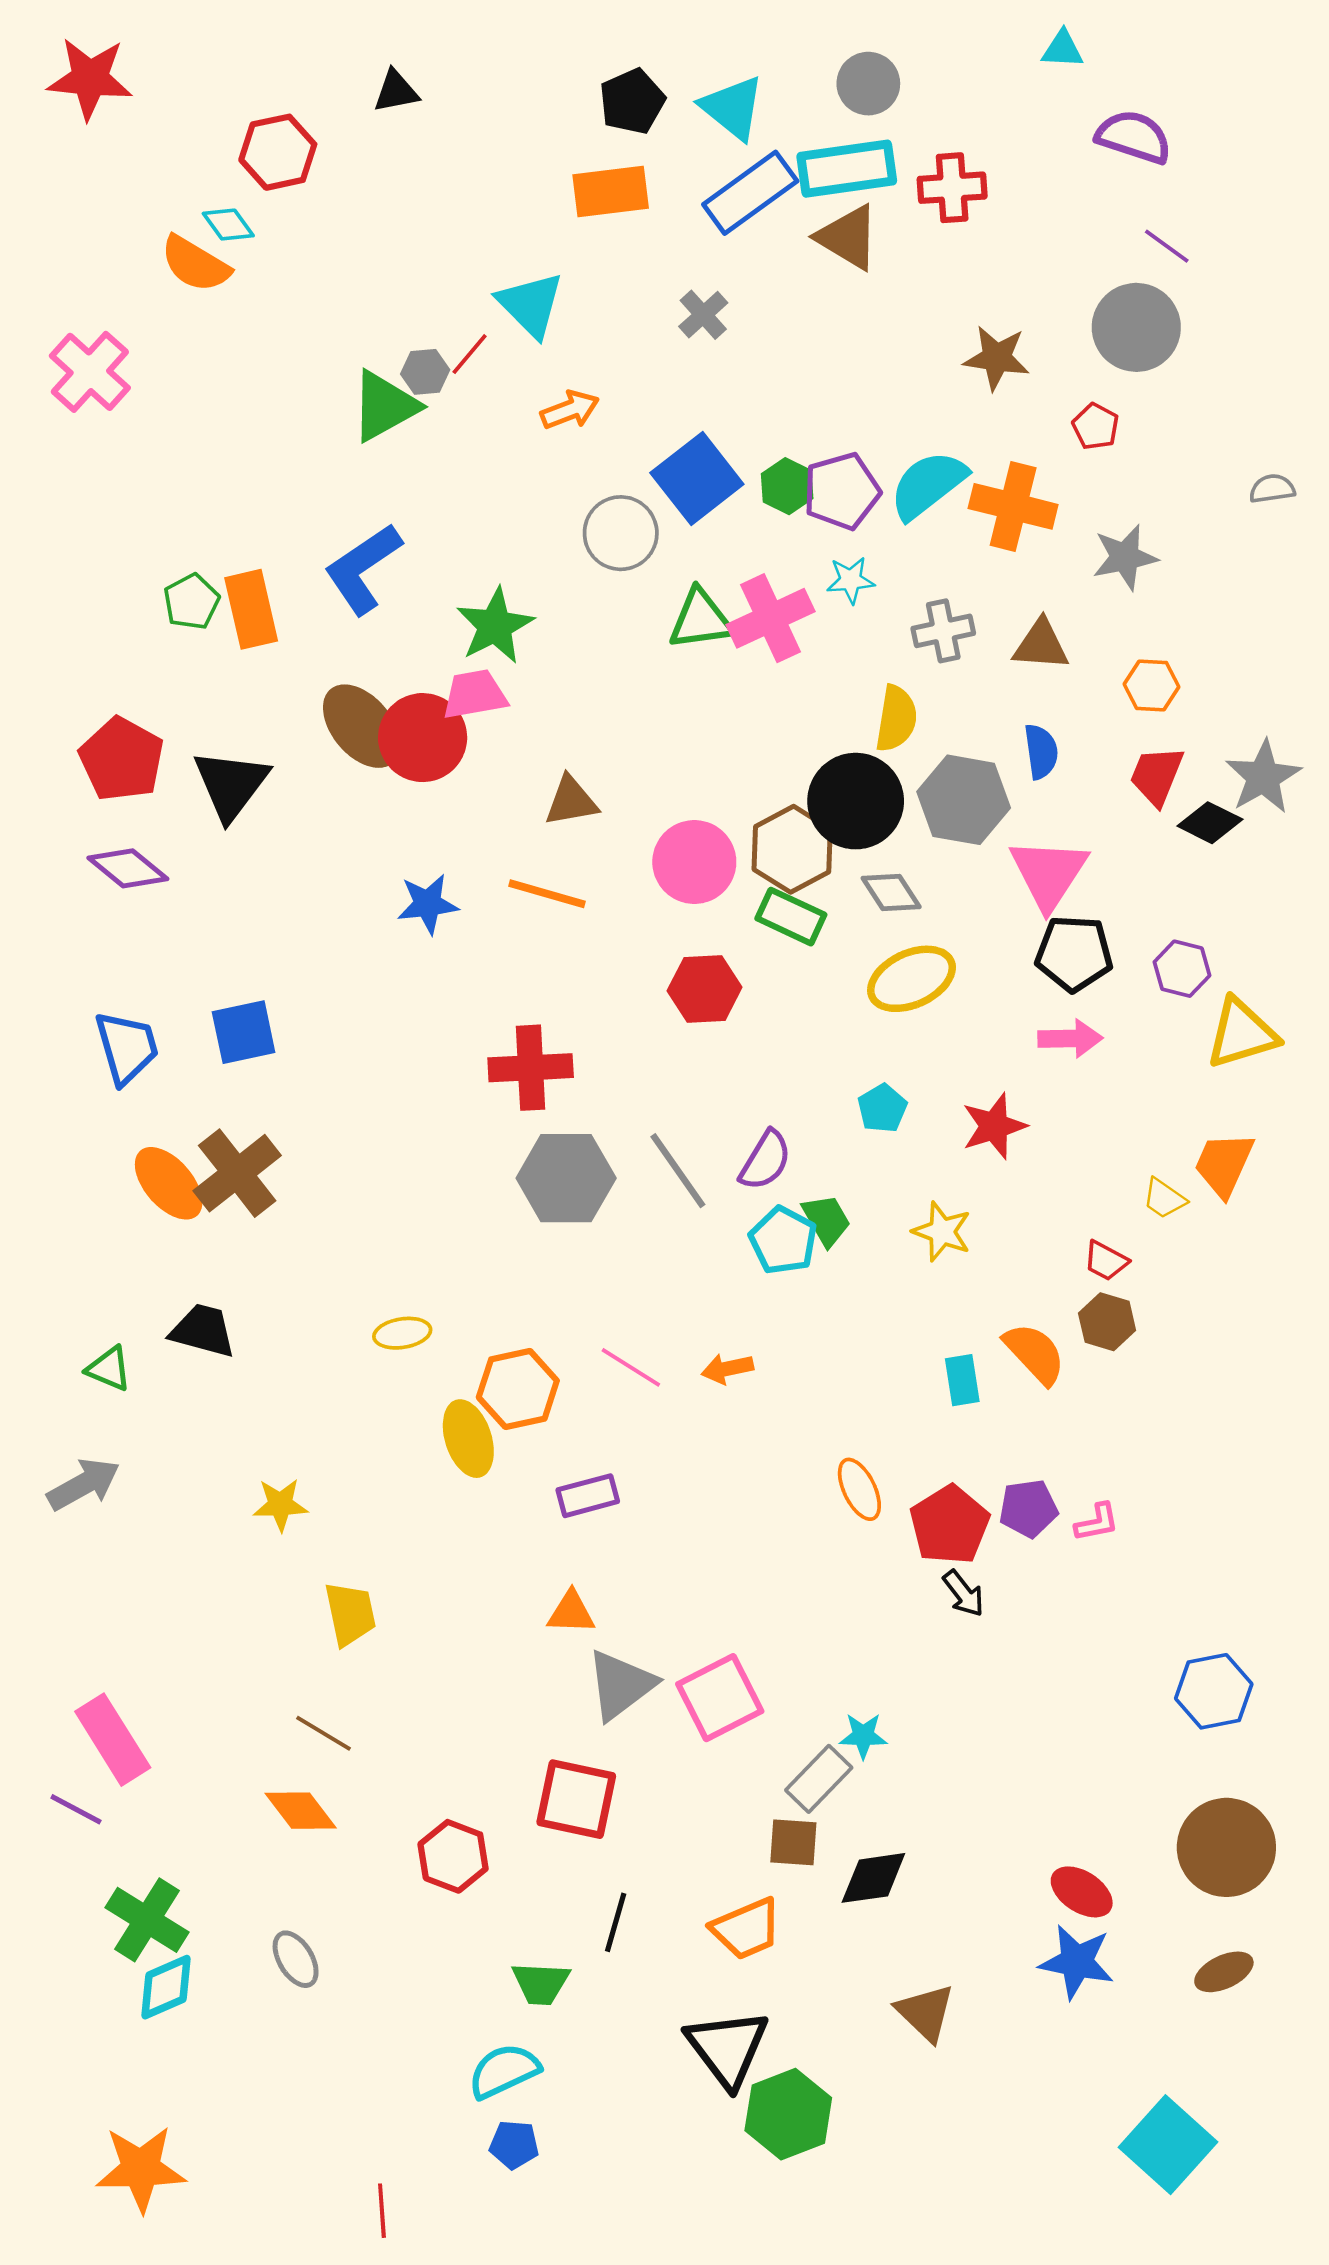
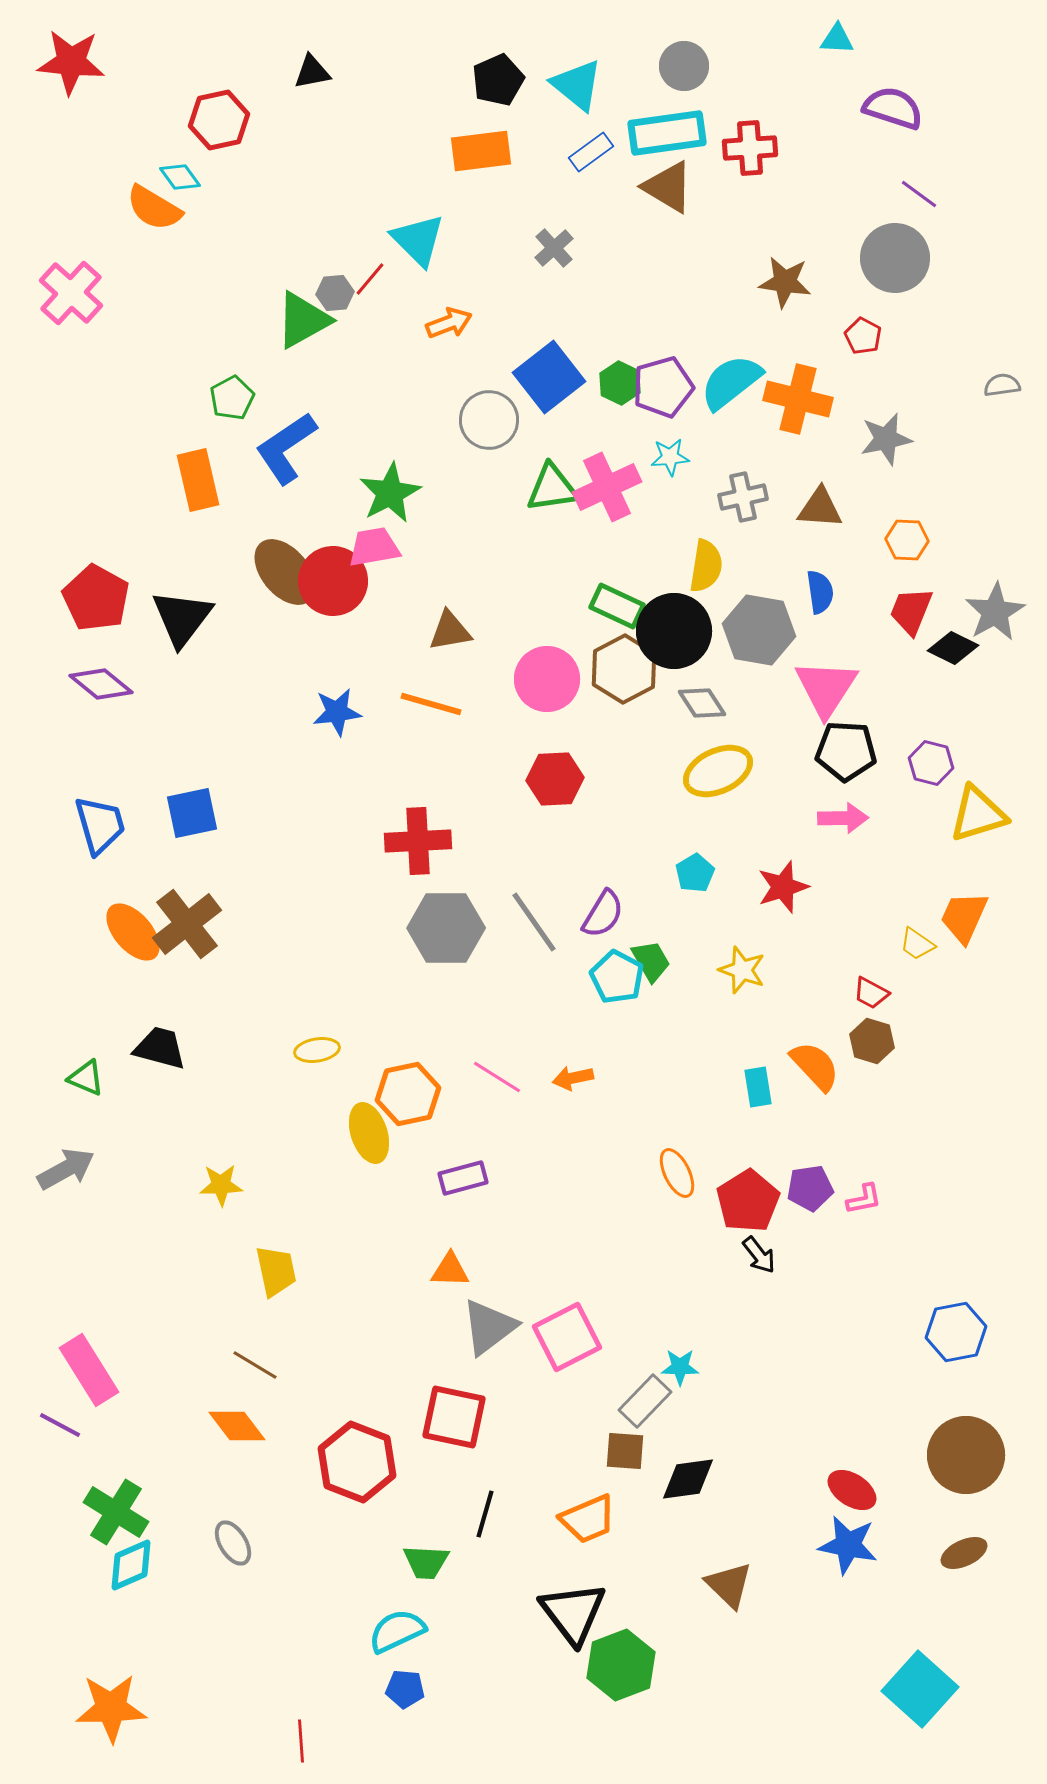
blue rectangle: (750, 193) -> (591, 152), size x0.6
green pentagon: (191, 602) -> (232, 398), moved
green rectangle: (791, 917) -> (617, 606), moved
red hexagon: (453, 1856) -> (357, 1462), size x1.4

